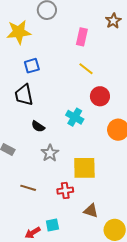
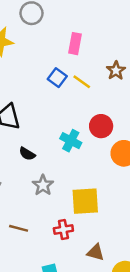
brown star: (113, 21) -> (116, 70), moved
blue square: (32, 66) -> (57, 78), moved, turned -35
red circle: (100, 96) -> (101, 126), moved

